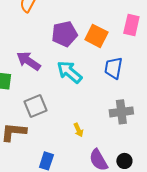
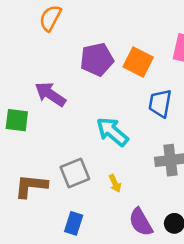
cyan arrow: (69, 72) -> (112, 132), moved
gray square: (35, 106) -> (75, 173), moved

